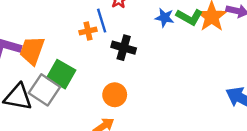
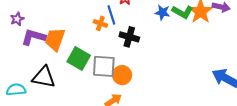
orange cross: (88, 31) -> (100, 23), turned 32
gray square: (44, 90) -> (104, 66), moved, turned -30

